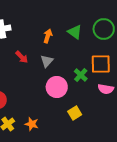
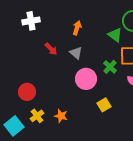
green triangle: (75, 32) -> (115, 35), moved
gray triangle: (47, 61) -> (76, 53), turned -32

